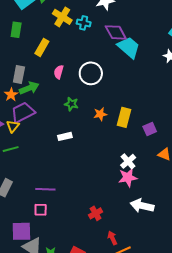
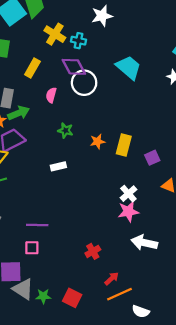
purple diamond: (116, 32) -> (74, 67), moved
white circle: (91, 73) -> (84, 83), moved
red arrow: (112, 238) -> (112, 279), turned 72

